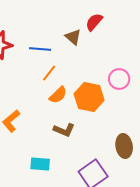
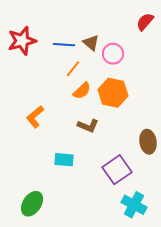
red semicircle: (94, 22) -> (145, 22), moved
brown triangle: (73, 37) -> (91, 43), moved
pink circle: (119, 79) -> (113, 54), moved

